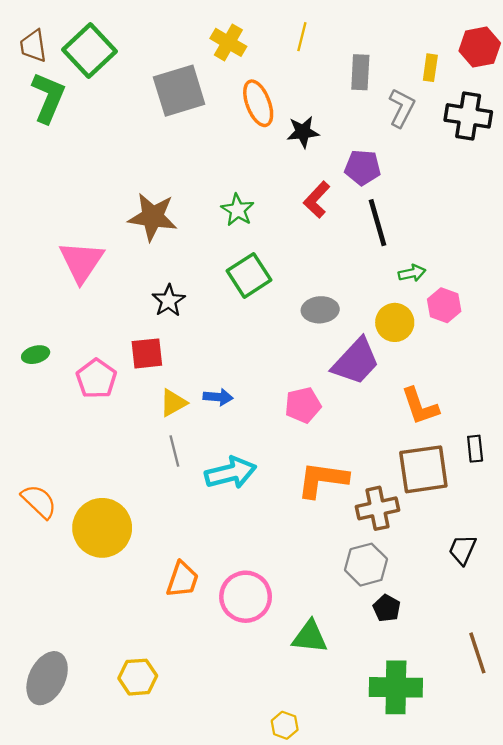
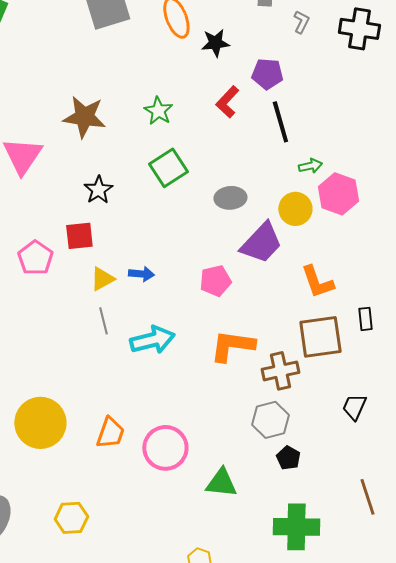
gray L-shape: (402, 108) -> (301, 22), size x0.7
pink hexagon: (444, 305) -> (338, 194), size x1.4
yellow circle: (102, 528) -> (40, 423), moved

